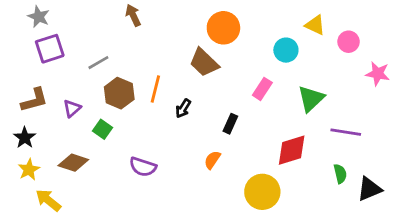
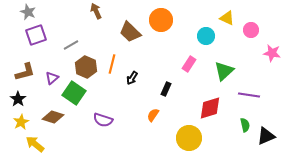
brown trapezoid: (204, 63) -> (130, 32), moved
green square: (103, 129) -> (74, 93), size x1.6

